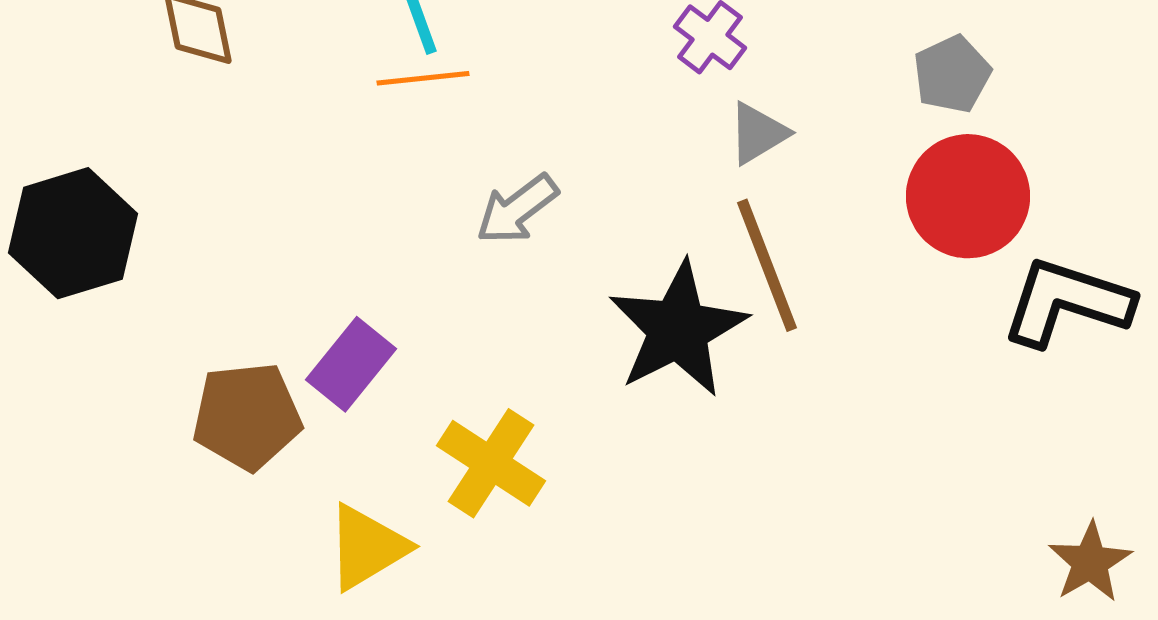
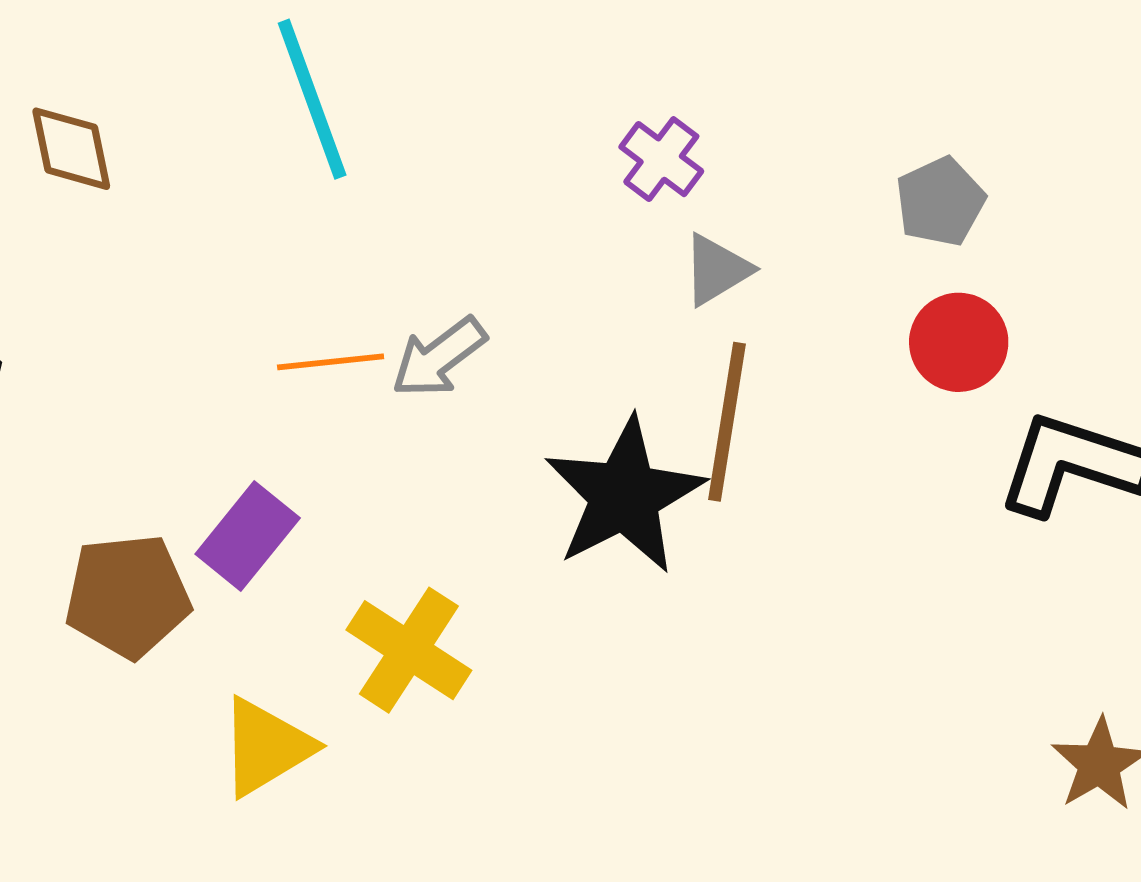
orange line: (423, 78) -> (331, 362), moved
red circle: (968, 196) -> (959, 342), size x0.7
brown line: (767, 265) -> (727, 422), turned 30

